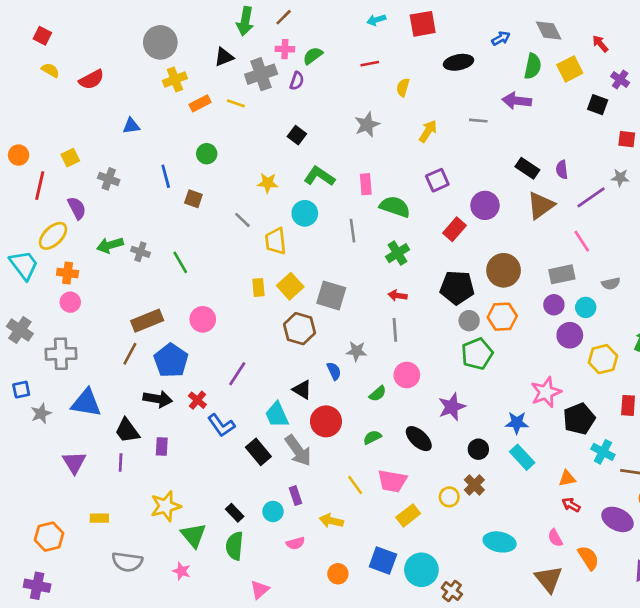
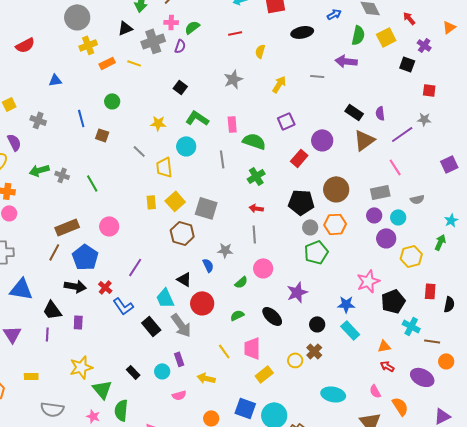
pink trapezoid: (392, 481) -> (252, 348), turned 80
green semicircle: (235, 546) -> (121, 410), moved

